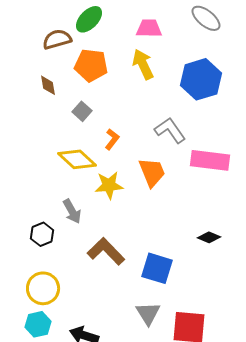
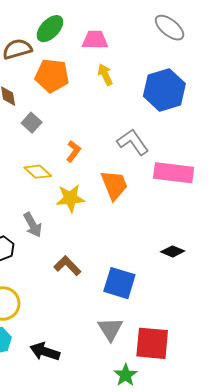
pink trapezoid: (149, 28) -> (95, 40), moved
yellow arrow: (143, 64) -> (105, 75), size x0.7
gray square: (82, 111) -> (32, 123), moved
yellow diamond: (77, 159) -> (38, 172), size x0.7
brown L-shape: (106, 251) -> (67, 266), size x0.7

